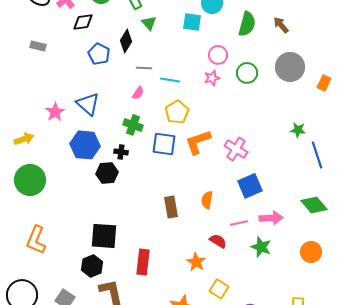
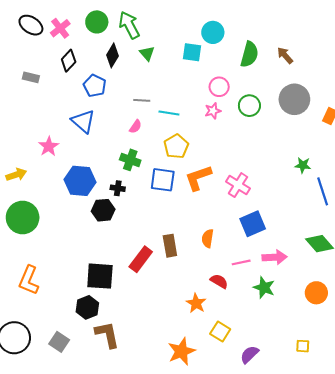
black diamond: (83, 22) -> (69, 61), moved, turned -40
black diamond: (126, 41) -> (112, 55), moved
blue triangle: (88, 104) -> (83, 121), moved
red rectangle: (143, 262) -> (141, 259), moved, turned 30

